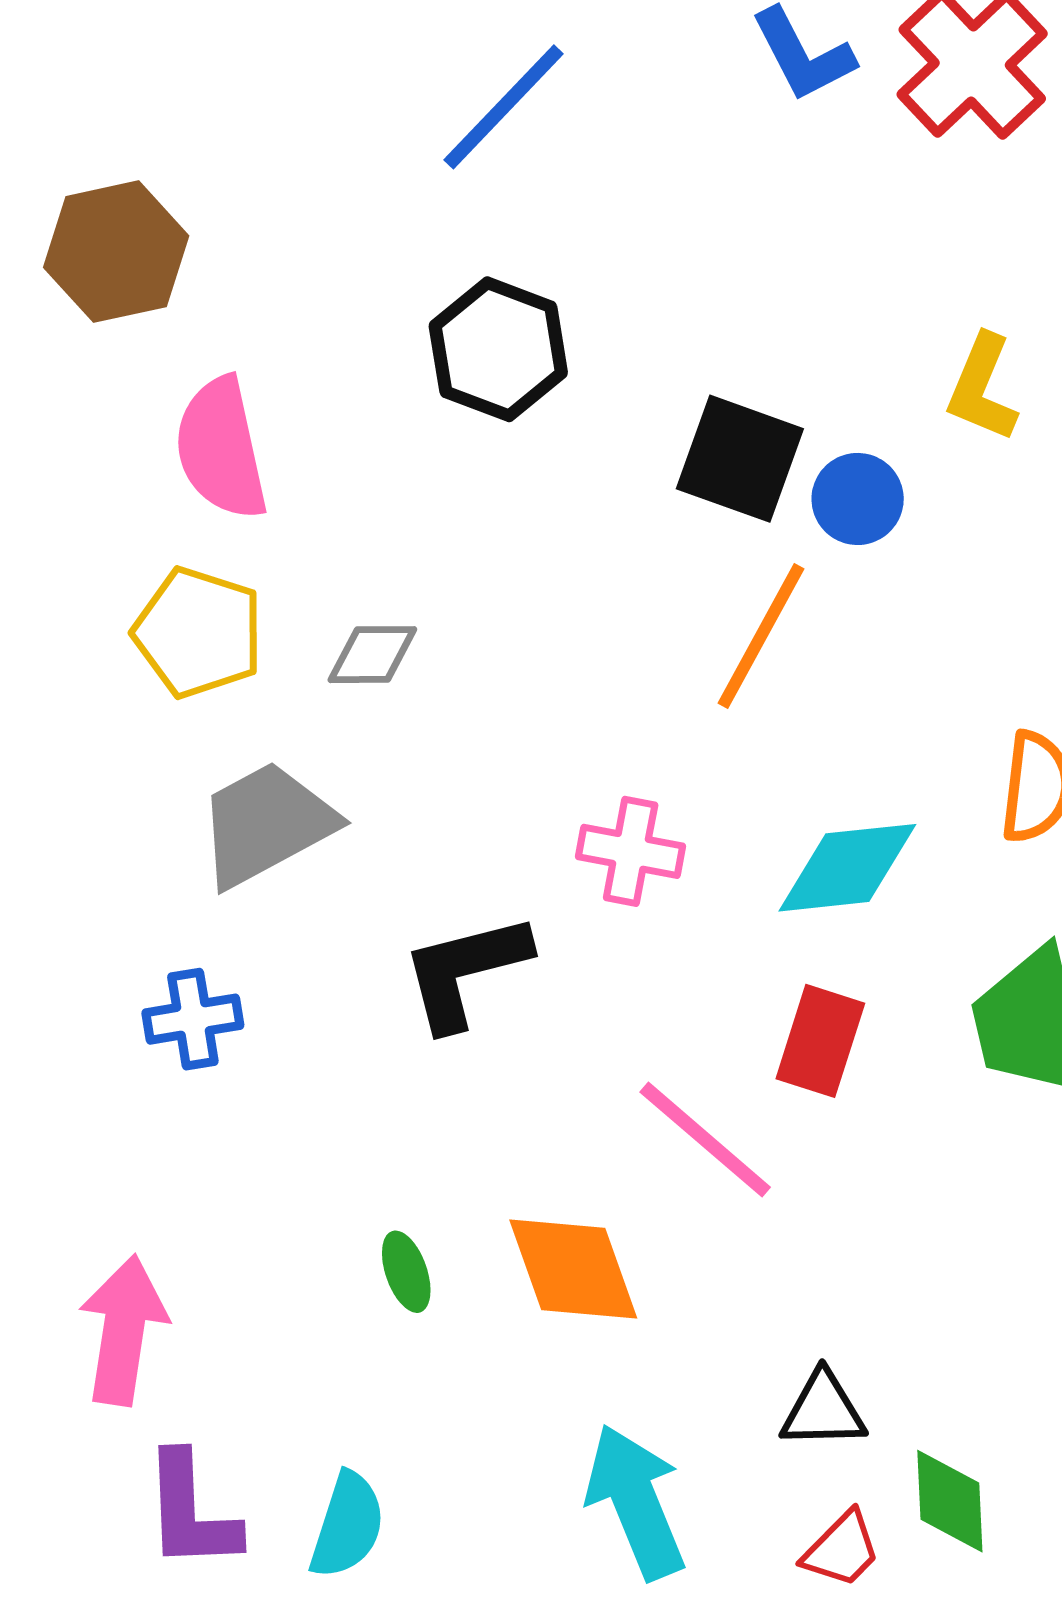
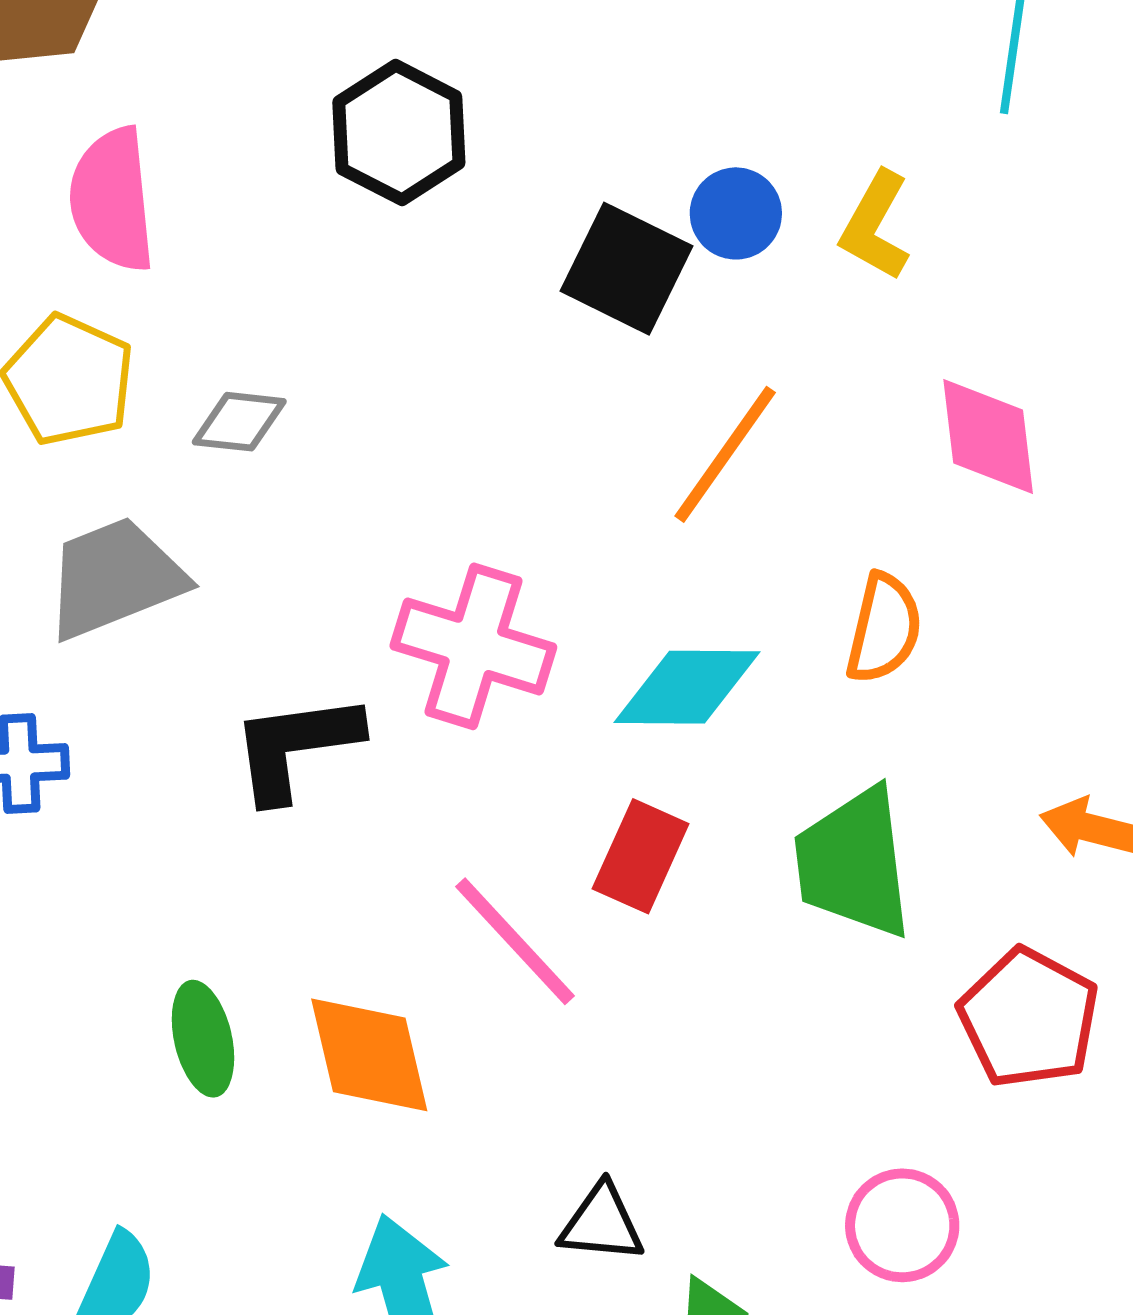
blue circle: (858, 499) -> (736, 213), moved
orange line: (761, 636) -> (725, 454), moved
pink cross: (631, 851) -> (473, 646), size x1.5
green ellipse: (406, 1272) -> (203, 1039), size x1.4

